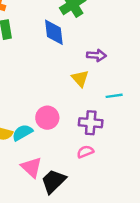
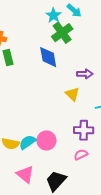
pink circle: (47, 118) -> (46, 140), moved
pink triangle: (32, 167) -> (25, 174), moved

